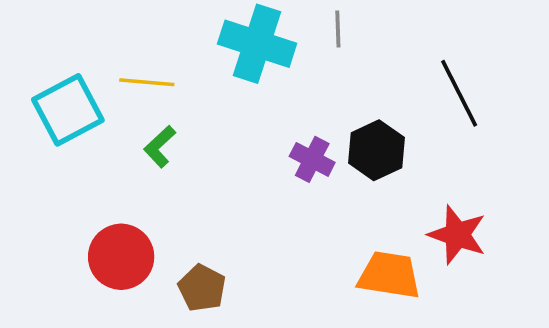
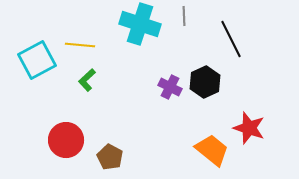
black line: (459, 93) -> (231, 39), moved
orange trapezoid: (389, 275) -> (212, 150), turned 30

